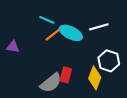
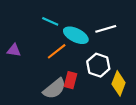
orange line: (54, 34) -> (57, 51), moved
white hexagon: (109, 61) -> (98, 65), moved
yellow diamond: (95, 78) -> (119, 83), moved

